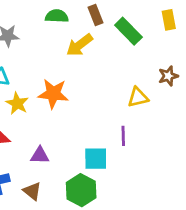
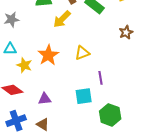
orange star: (53, 94) -> (48, 55), turned -30
yellow triangle: (138, 97) -> (82, 53), moved
green hexagon: (81, 190) -> (110, 115), moved

